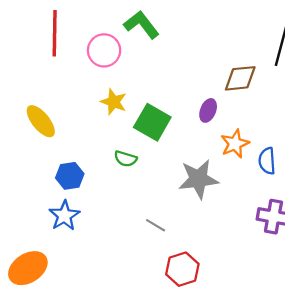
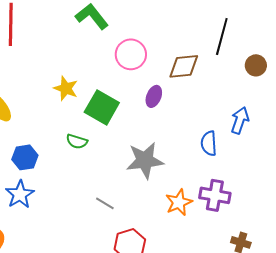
pink circle: (104, 50) -> (131, 54), moved
orange star: (235, 144) -> (179, 202), moved

